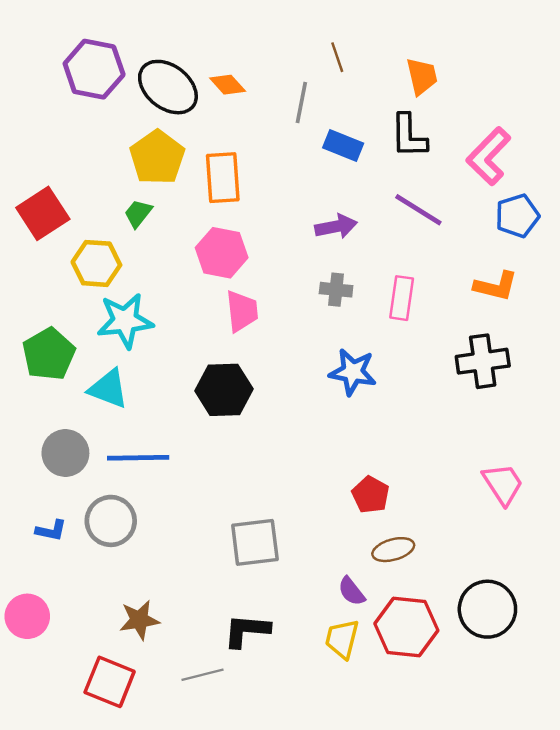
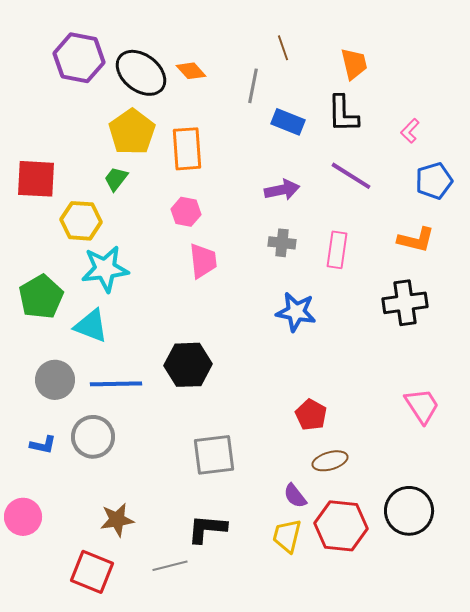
pink L-shape: (489, 156) -> (410, 131), size x0.5
red square: (43, 213) -> (36, 179), turned 36
pink hexagon: (222, 253) -> (186, 212), size x0.7
black hexagon: (224, 390) -> (188, 365), moved

